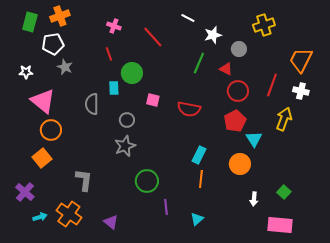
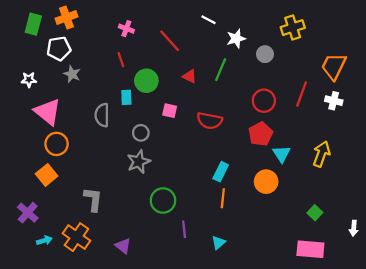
red triangle: (226, 69) -> (190, 76), moved
yellow arrow: (284, 119) -> (322, 154), moved
white arrow: (254, 199) -> (354, 228), moved

